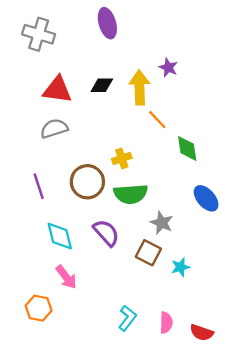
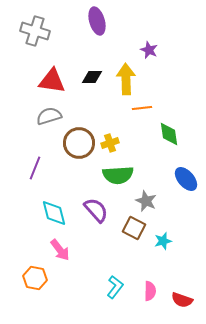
purple star: (168, 67) -> (149, 50), moved
orange line: (157, 120) -> (142, 108), turned -54
brown circle: (87, 182) -> (79, 143), moved
purple line: (39, 186) -> (35, 168), turned 40

